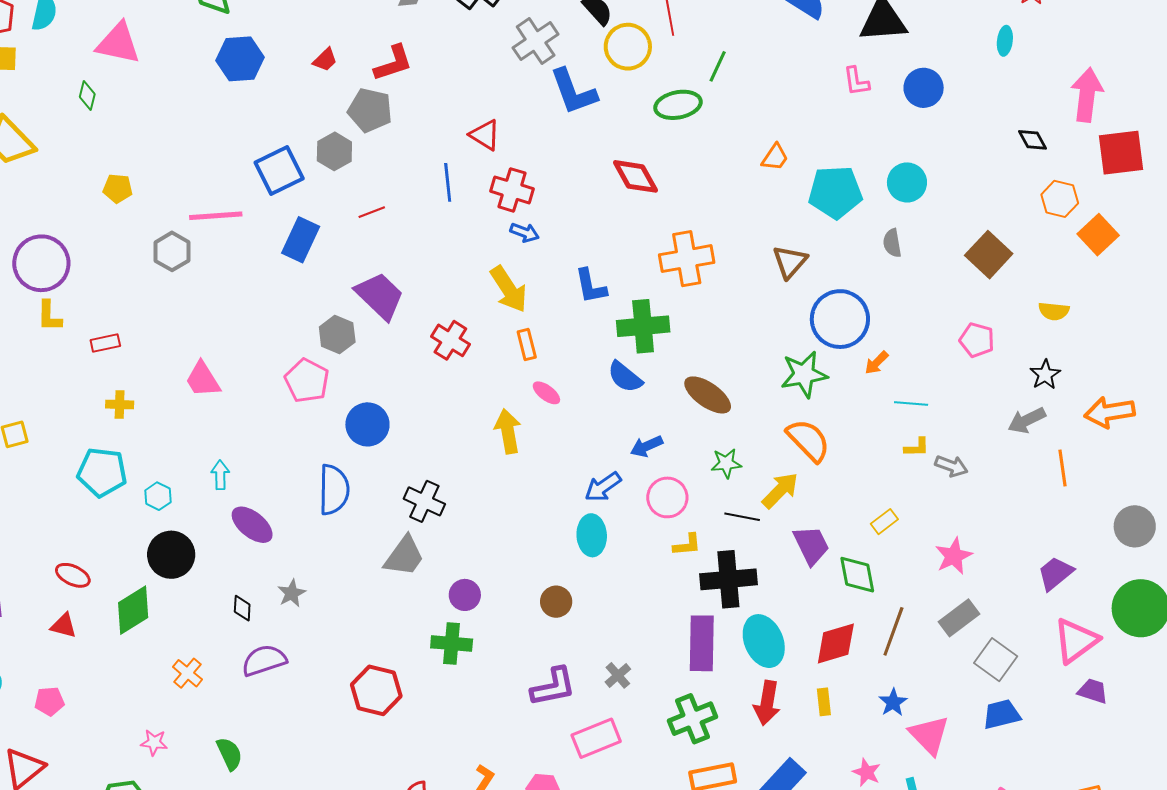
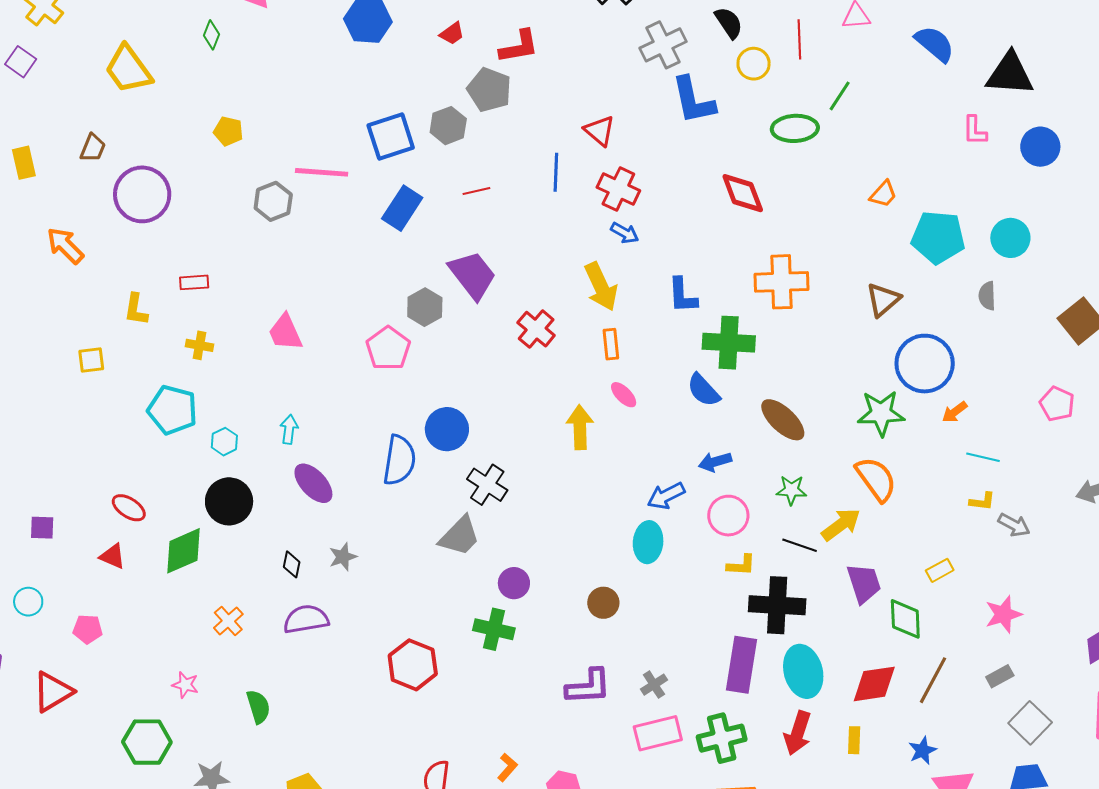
yellow circle: (628, 47) -> (754, 64), size x0.7
yellow L-shape: (49, 316) -> (136, 309), moved
blue circle: (367, 424) -> (447, 429), moved
gray rectangle: (959, 618) -> (1000, 676), size x0.7
pink rectangle: (596, 738) -> (658, 733), moved

